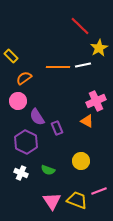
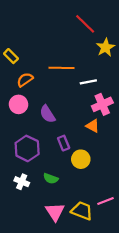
white line: (83, 65) -> (88, 82), moved
purple semicircle: (37, 117) -> (47, 114), moved
purple rectangle: (57, 128) -> (64, 143), moved
yellow circle: (81, 161) -> (81, 159), moved

